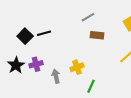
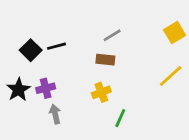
gray line: (88, 17) -> (112, 35), moved
brown rectangle: (97, 35) -> (105, 60), moved
gray arrow: (56, 76) -> (55, 114), moved

